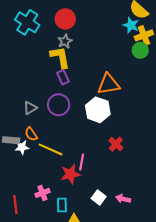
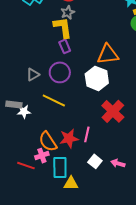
orange semicircle: (31, 134) -> (48, 141), moved, size x1.5
red cross: (116, 144) -> (113, 111), size x1.6
yellow line: (51, 149) -> (54, 100), moved
pink line: (82, 162) -> (87, 134), moved
red line: (15, 204) -> (26, 166), moved, turned -66
cyan rectangle: (62, 205) -> (60, 167), size x1.5

